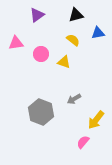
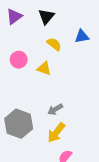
black triangle: (76, 15) -> (46, 17), moved, turned -35
yellow arrow: (96, 120) -> (56, 133), moved

